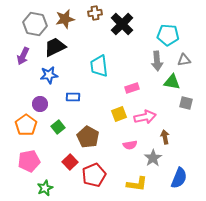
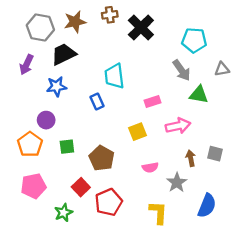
gray triangle: (184, 60) -> (222, 69), moved
gray arrow: (157, 61) -> (181, 70), turned -30
blue rectangle: (73, 97) -> (97, 102), moved, turned 64
gray square: (186, 103) -> (215, 154), moved
pink arrow: (145, 117) -> (178, 126), moved
green square: (58, 127) -> (67, 147), turned 32
yellow L-shape: (137, 184) -> (158, 213), turned -95
green star: (45, 188) -> (63, 213), moved

